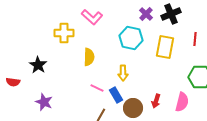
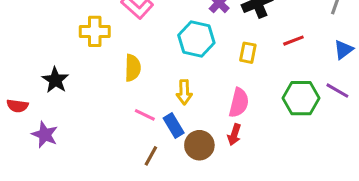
red line: (195, 39) -> (293, 41), turned 64
yellow rectangle: (165, 47) -> (248, 53), size x0.6
purple star: (44, 102) -> (45, 135), moved
pink semicircle: (182, 102) -> (239, 103), moved

